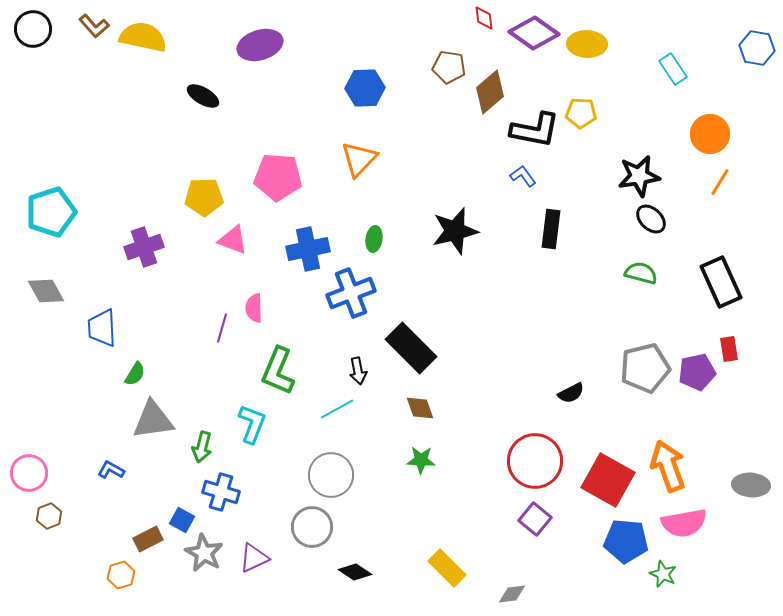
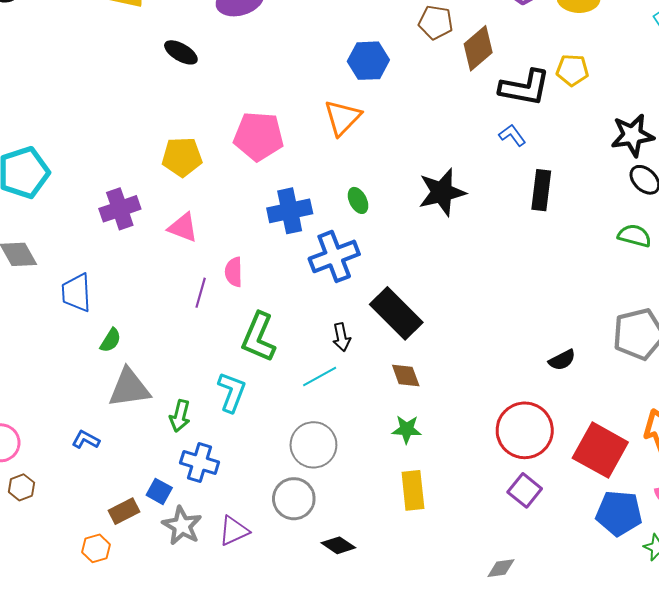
blue hexagon: (365, 88) -> (368, 61), moved
green ellipse: (374, 239) -> (358, 200), turned -35
pink triangle: (233, 240) -> (183, 227), moved
yellow rectangle: (447, 568) -> (413, 490), moved, turned 39

